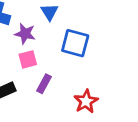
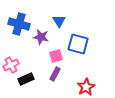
pink square: (28, 59) -> (56, 56), moved

